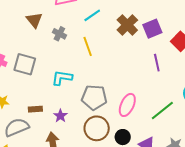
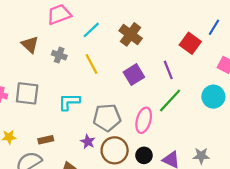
purple square: (152, 29) -> (134, 75), moved
green line: (162, 111) -> (170, 100), moved
purple star: (60, 116) -> (88, 142), moved

